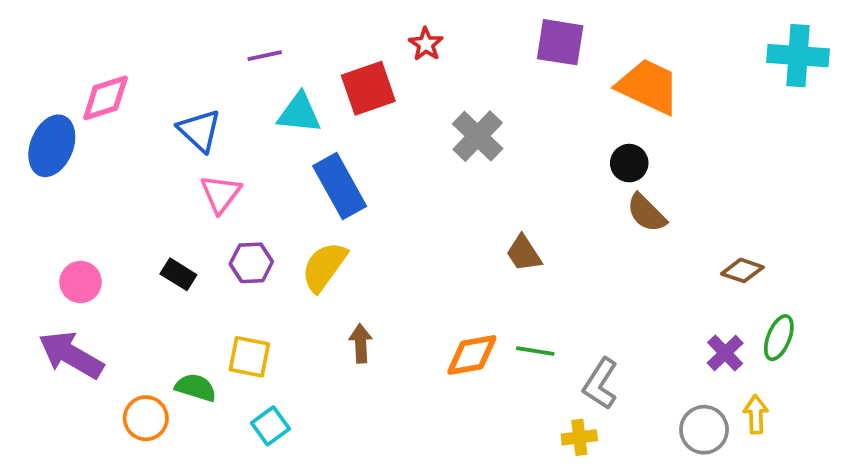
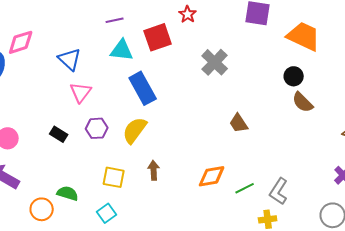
purple line: (265, 56) -> (115, 20), moved
green line: (535, 351) -> (245, 188), moved, turned -36
yellow square: (249, 357) -> (114, 177), moved

